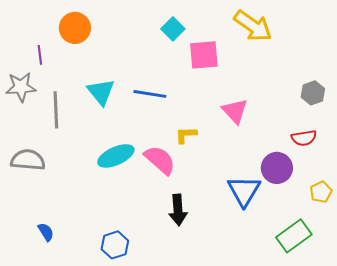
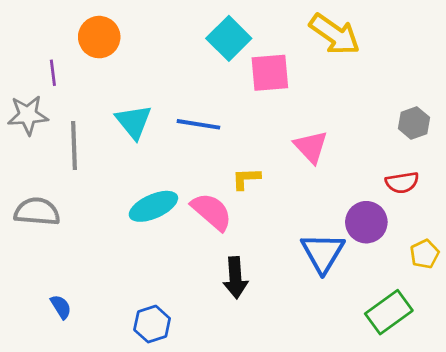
cyan square: (173, 29) -> (229, 38), size x1.4

